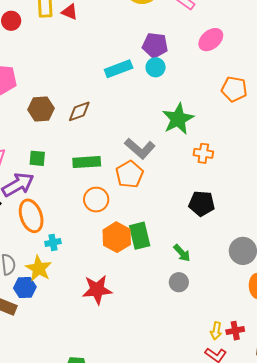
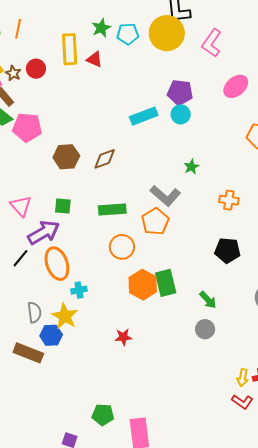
green star: (178, 119) -> (191, 167), moved, size x0.5
red star: (97, 290) -> (123, 337), size x0.6

